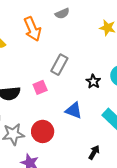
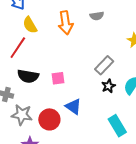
gray rectangle: (59, 65) -> (104, 65), moved
blue triangle: (74, 110) -> (73, 107), moved

